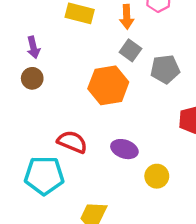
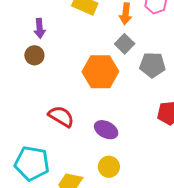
cyan pentagon: (44, 176) -> (32, 163), moved
yellow circle: (157, 176) -> (109, 167), moved

